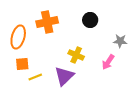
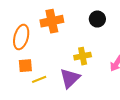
yellow cross: (76, 55) -> (83, 56), turned -35

